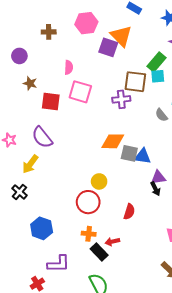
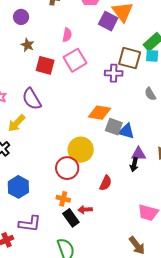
pink square: (80, 92) -> (75, 60), turned 35
yellow circle: (99, 181) -> (81, 150), size x1.6
black arrow: (155, 189) -> (134, 165), turned 32

